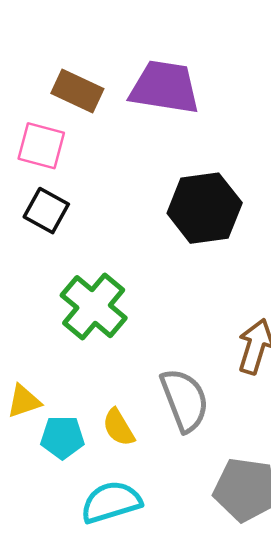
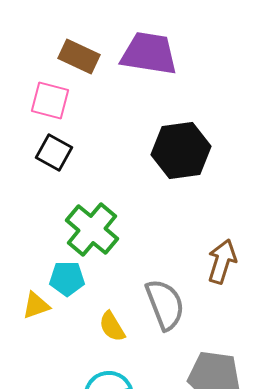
cyan pentagon: (62, 437) -> (67, 278), moved

